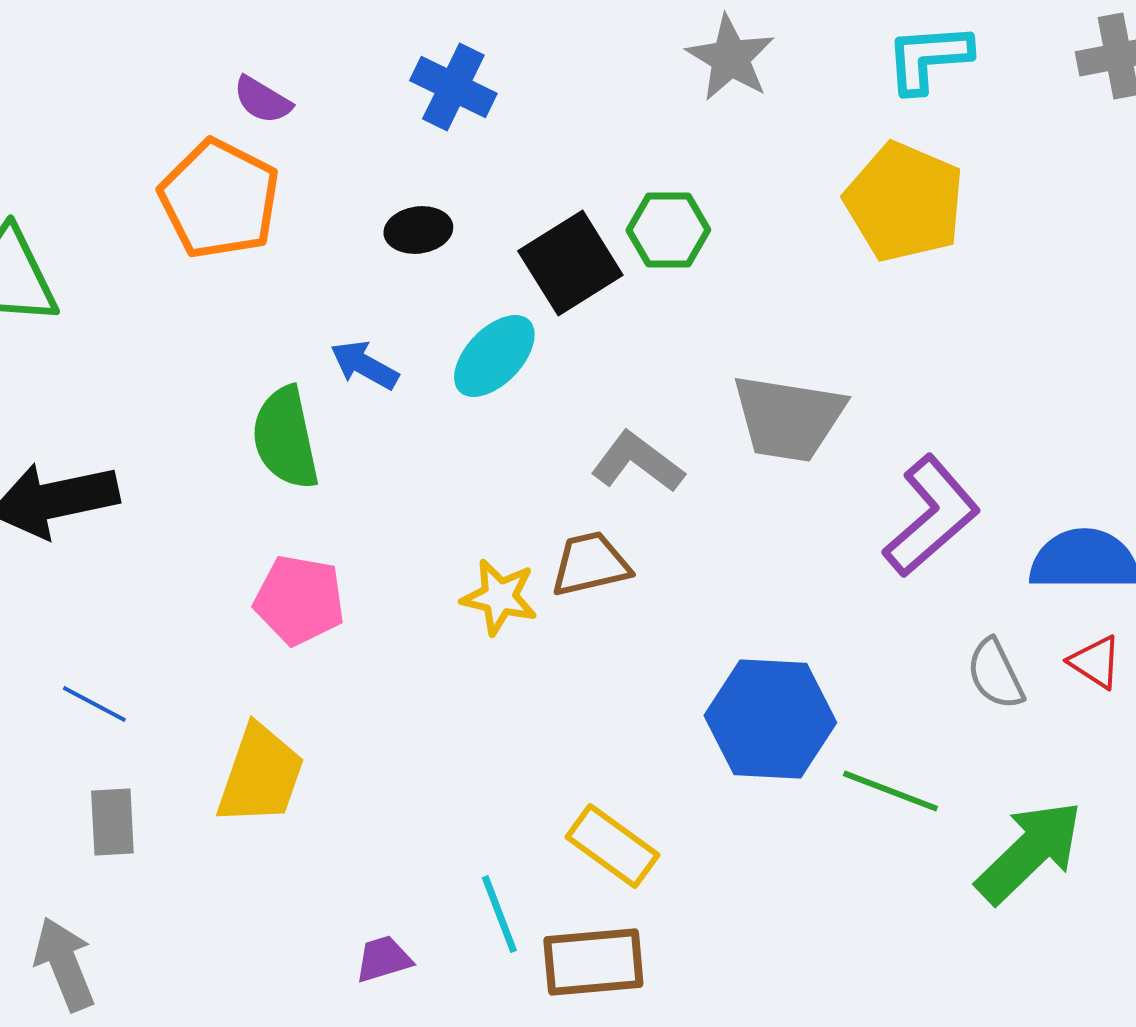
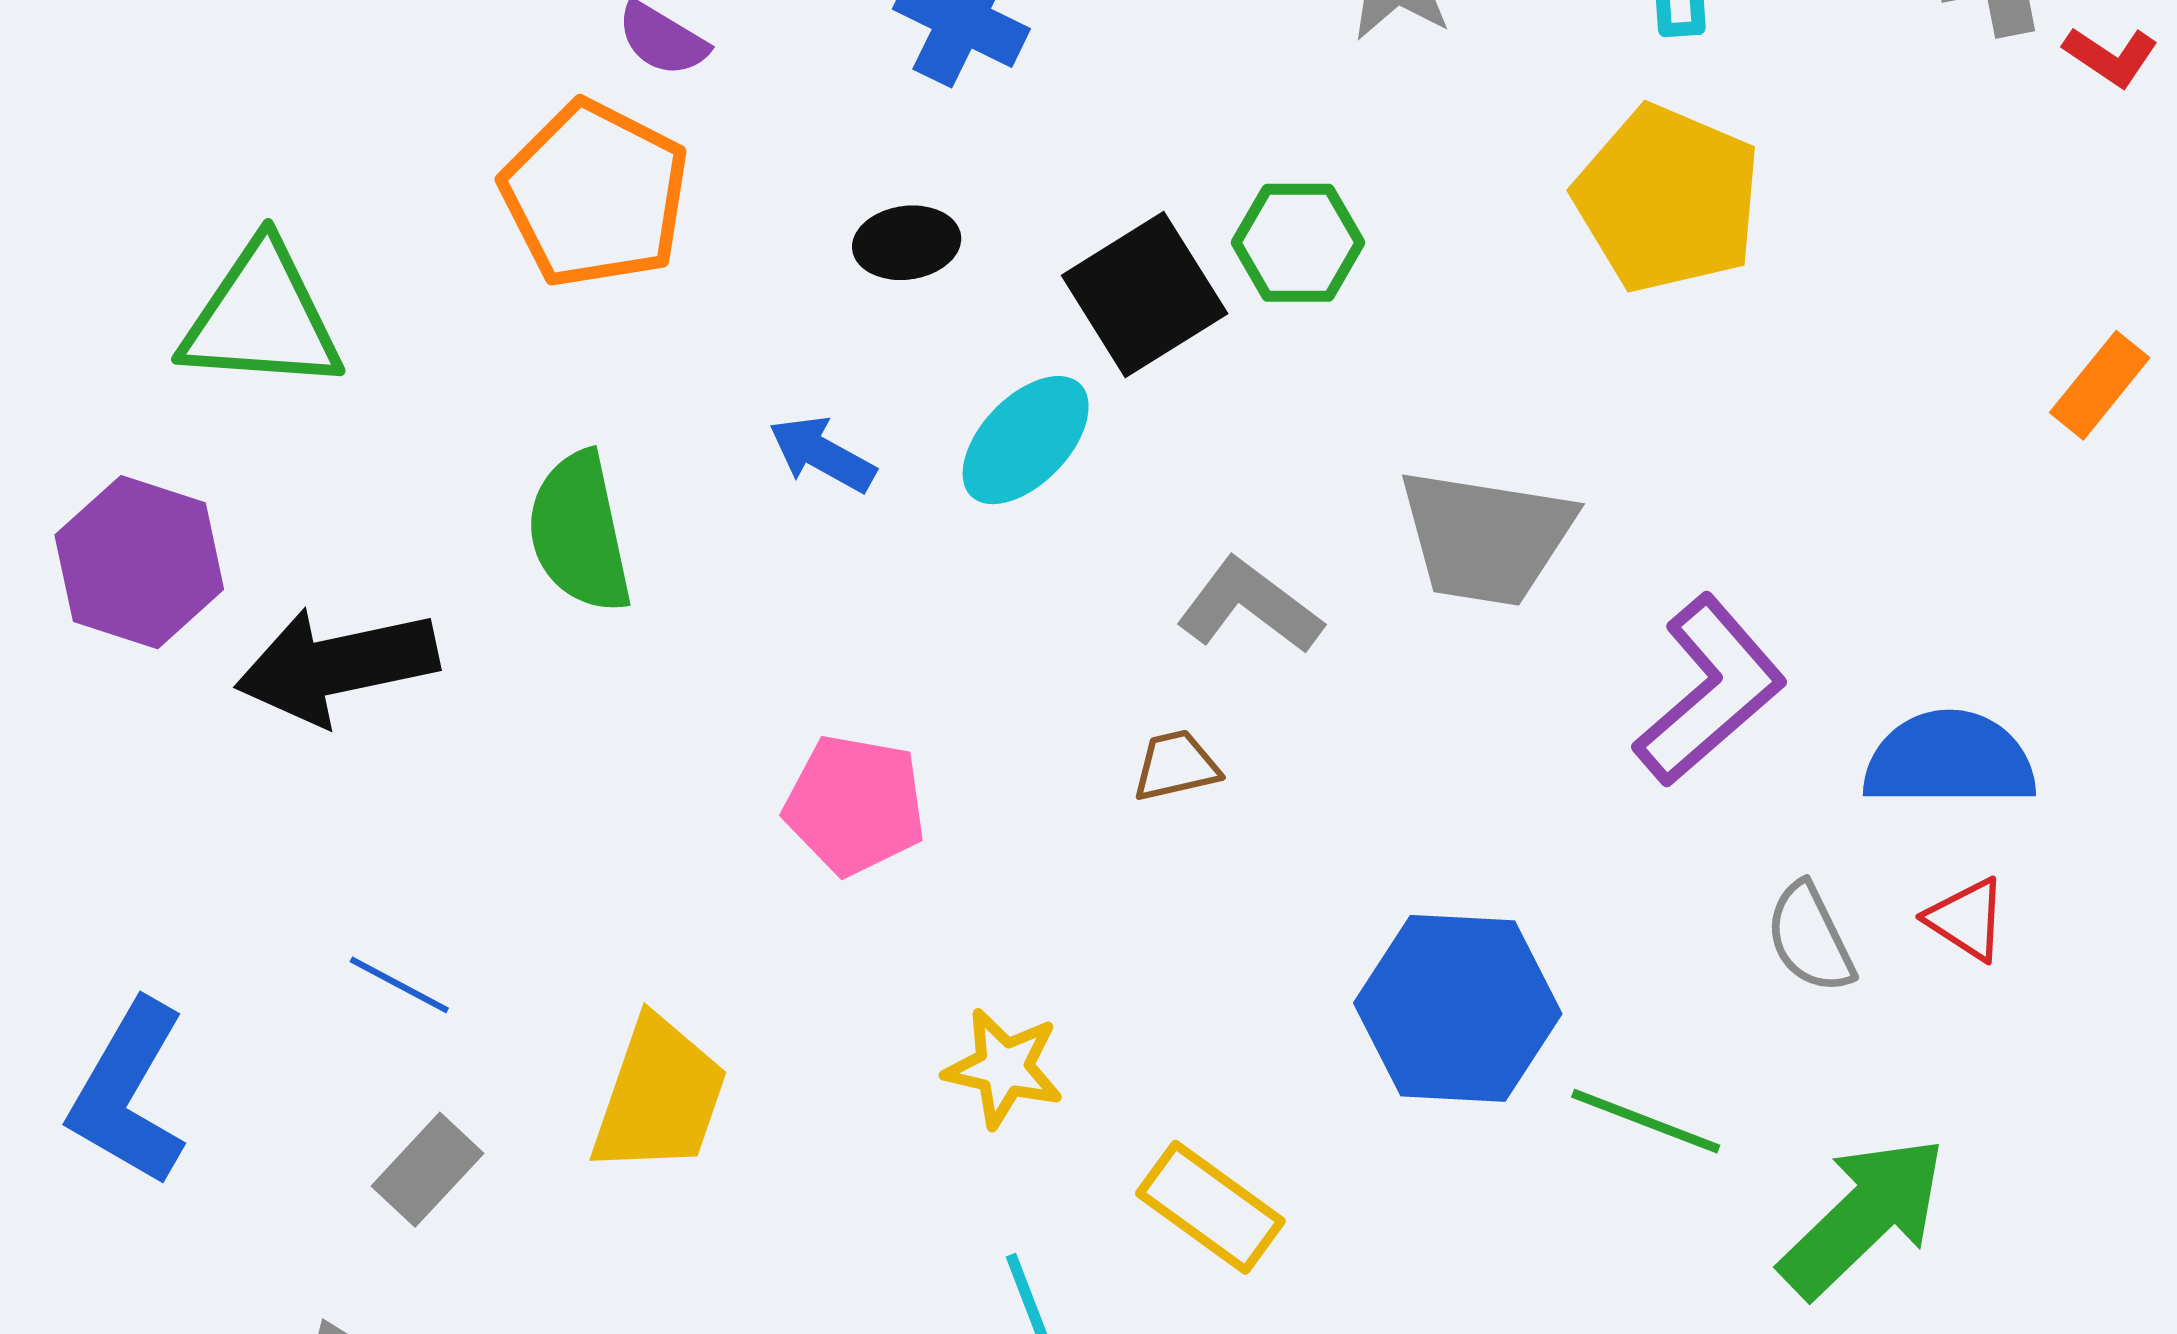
green semicircle: (285, 438) -> (579, 532), moved
brown trapezoid: (590, 564) -> (1176, 766), size x0.7
yellow star: (499, 597) -> (1004, 1068), moved
pink pentagon: (299, 600) -> (855, 805), moved
gray rectangle: (112, 822) -> (427, 1170), turned 46

